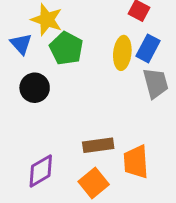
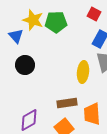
green pentagon: (66, 48) -> (56, 22), moved, turned -30
yellow ellipse: (122, 53) -> (83, 72), moved

